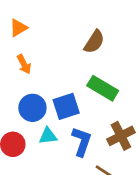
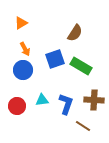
blue square: (66, 106) -> (55, 59), moved
blue circle: (32, 108) -> (23, 70), moved
brown cross: (121, 136) -> (94, 100), turned 30

